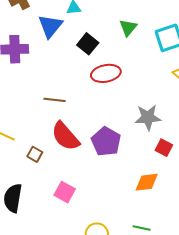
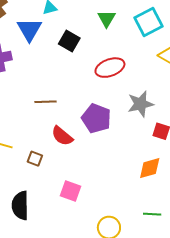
red ellipse: (106, 73) -> (110, 68), moved
red semicircle: (65, 136) -> (62, 136), size x0.7
purple pentagon: (106, 141) -> (96, 118), moved

